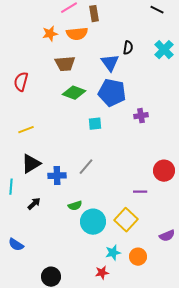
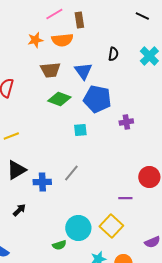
blue triangle: (110, 63) -> (83, 71), moved
green semicircle: (75, 206) -> (59, 245), moved

